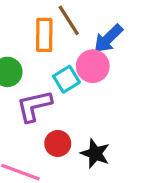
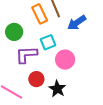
orange rectangle: (44, 35) -> (40, 14), turned -36
pink circle: (93, 66) -> (65, 60), moved

